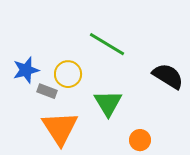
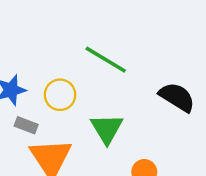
gray rectangle: (47, 91) -> (26, 125), moved

